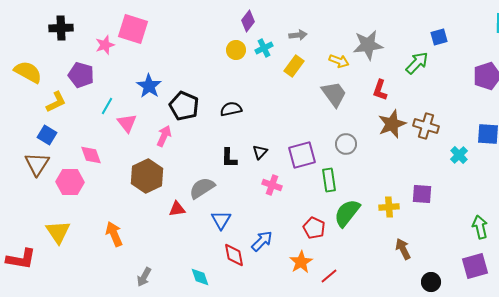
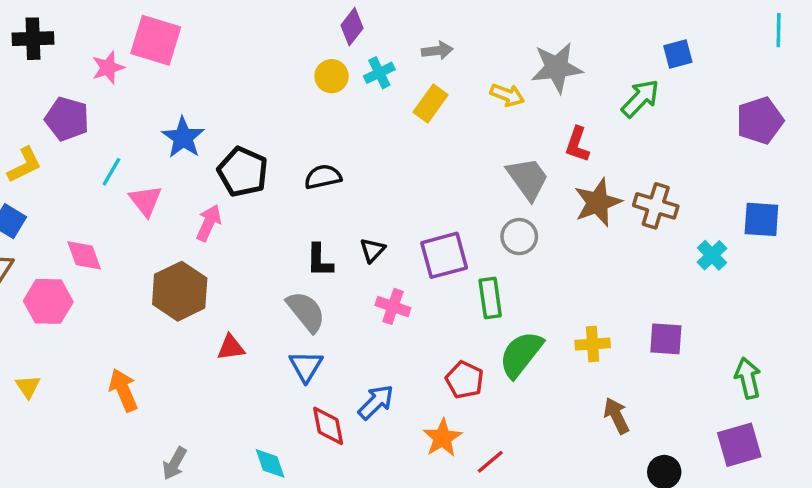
gray trapezoid: (334, 94) -> (528, 179), moved
gray semicircle: (202, 188) -> (306, 312), moved, turned 84
purple square: (422, 194) -> (666, 339), moved
yellow triangle: (58, 232) -> (28, 387), size x0.6

